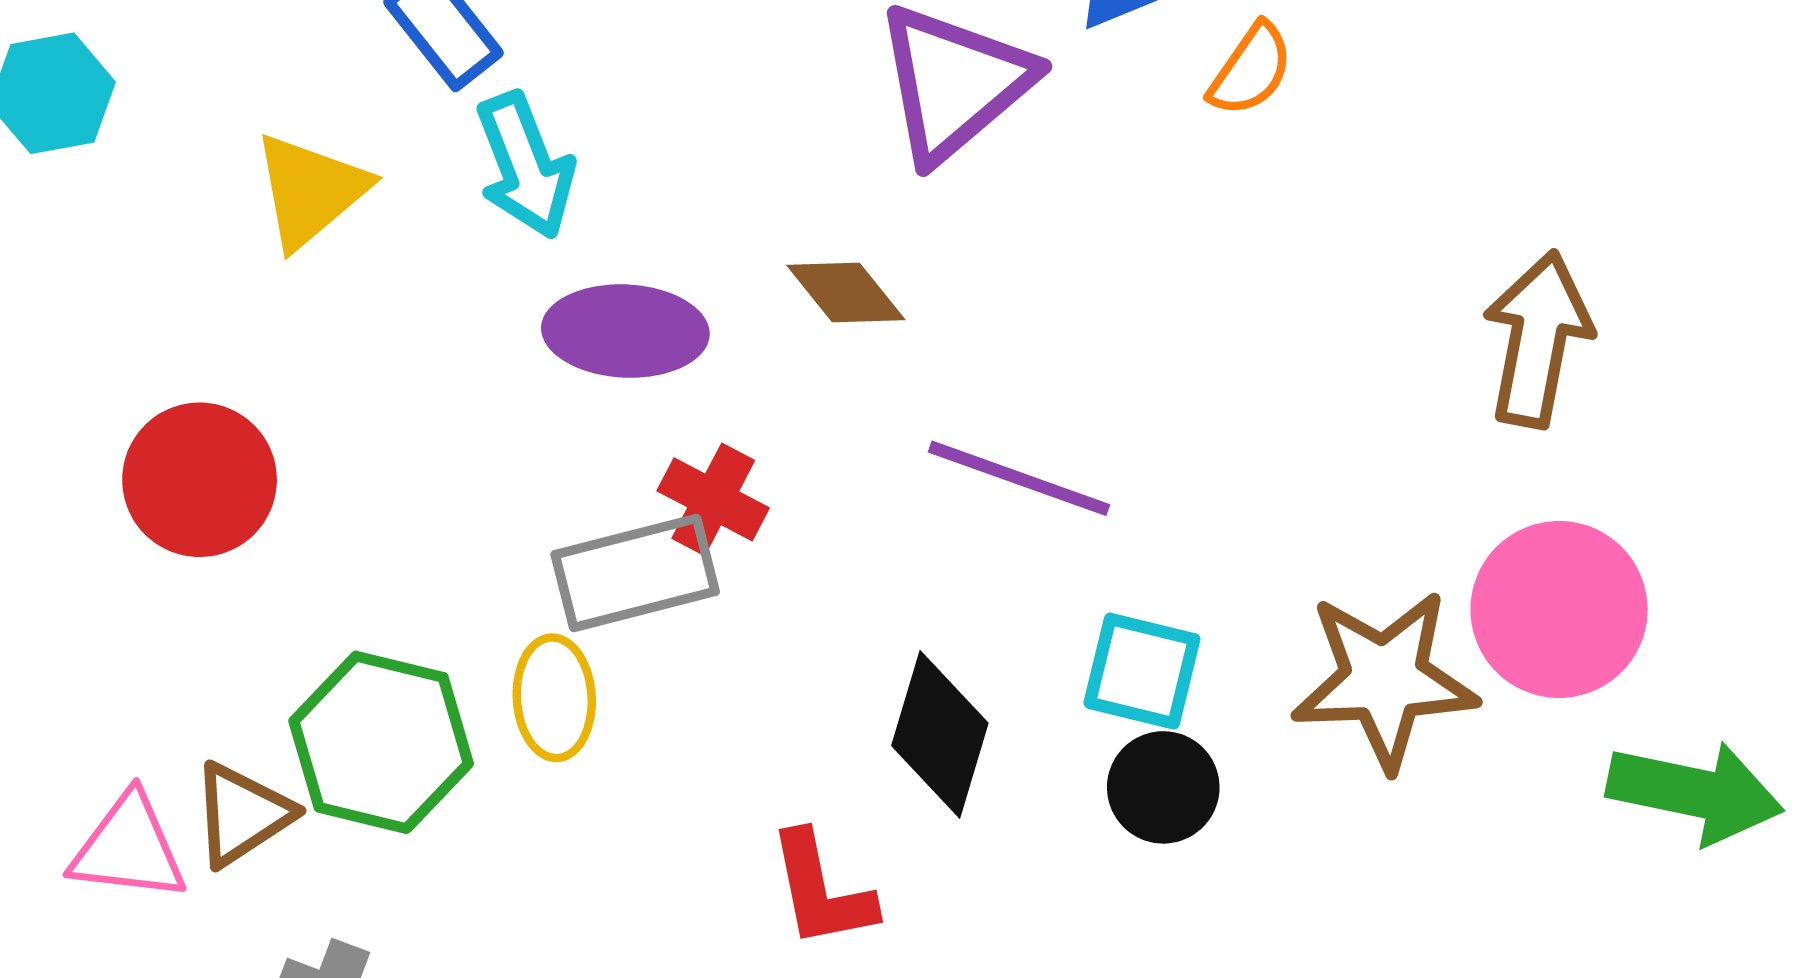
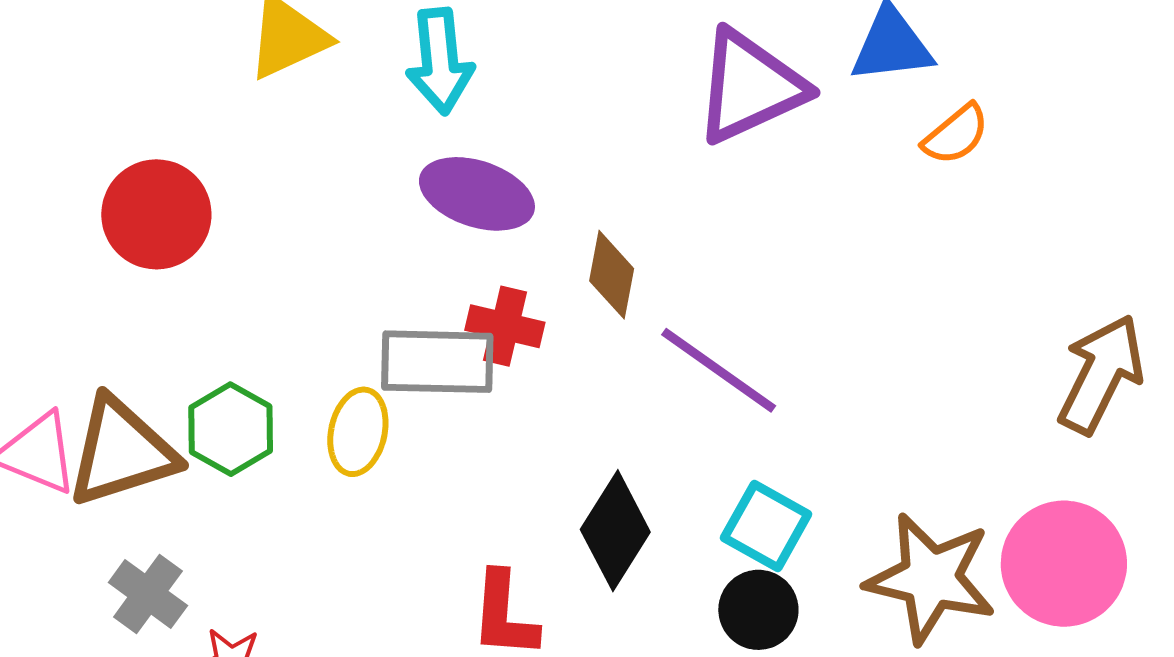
brown diamond: (846, 293) -> (612, 275), moved, turned 34
red cross: (713, 499) -> (505, 326), turned -30
green hexagon: (381, 742) -> (231, 429), size x0.7
brown triangle: (242, 814) -> (122, 452), size x1.5

